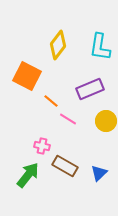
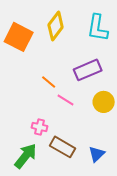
orange square: (27, 76) -> (19, 37), moved

